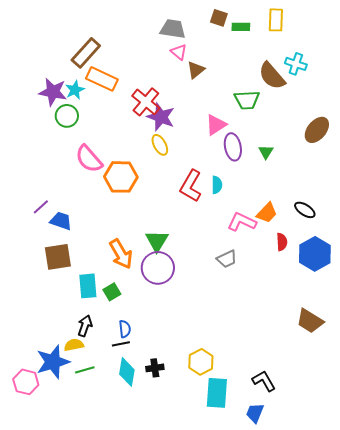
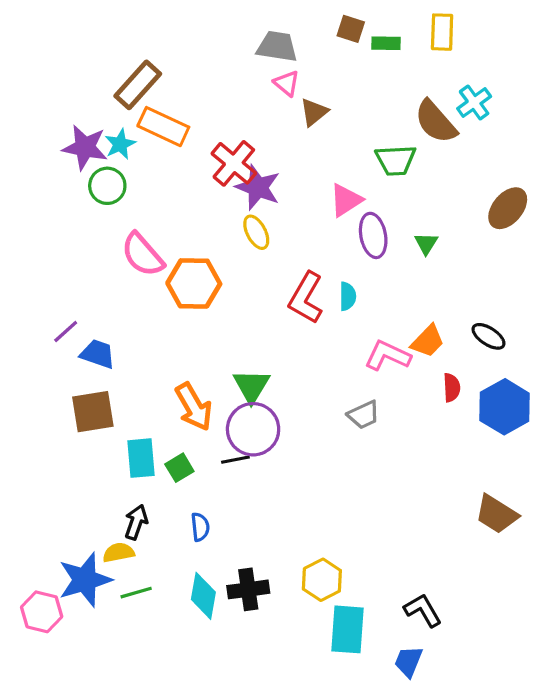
cyan cross: (296, 64) -> (474, 102), turned 35
black line: (121, 344) -> (235, 460), moved
black cross: (155, 368) -> (248, 589), size x1.4

